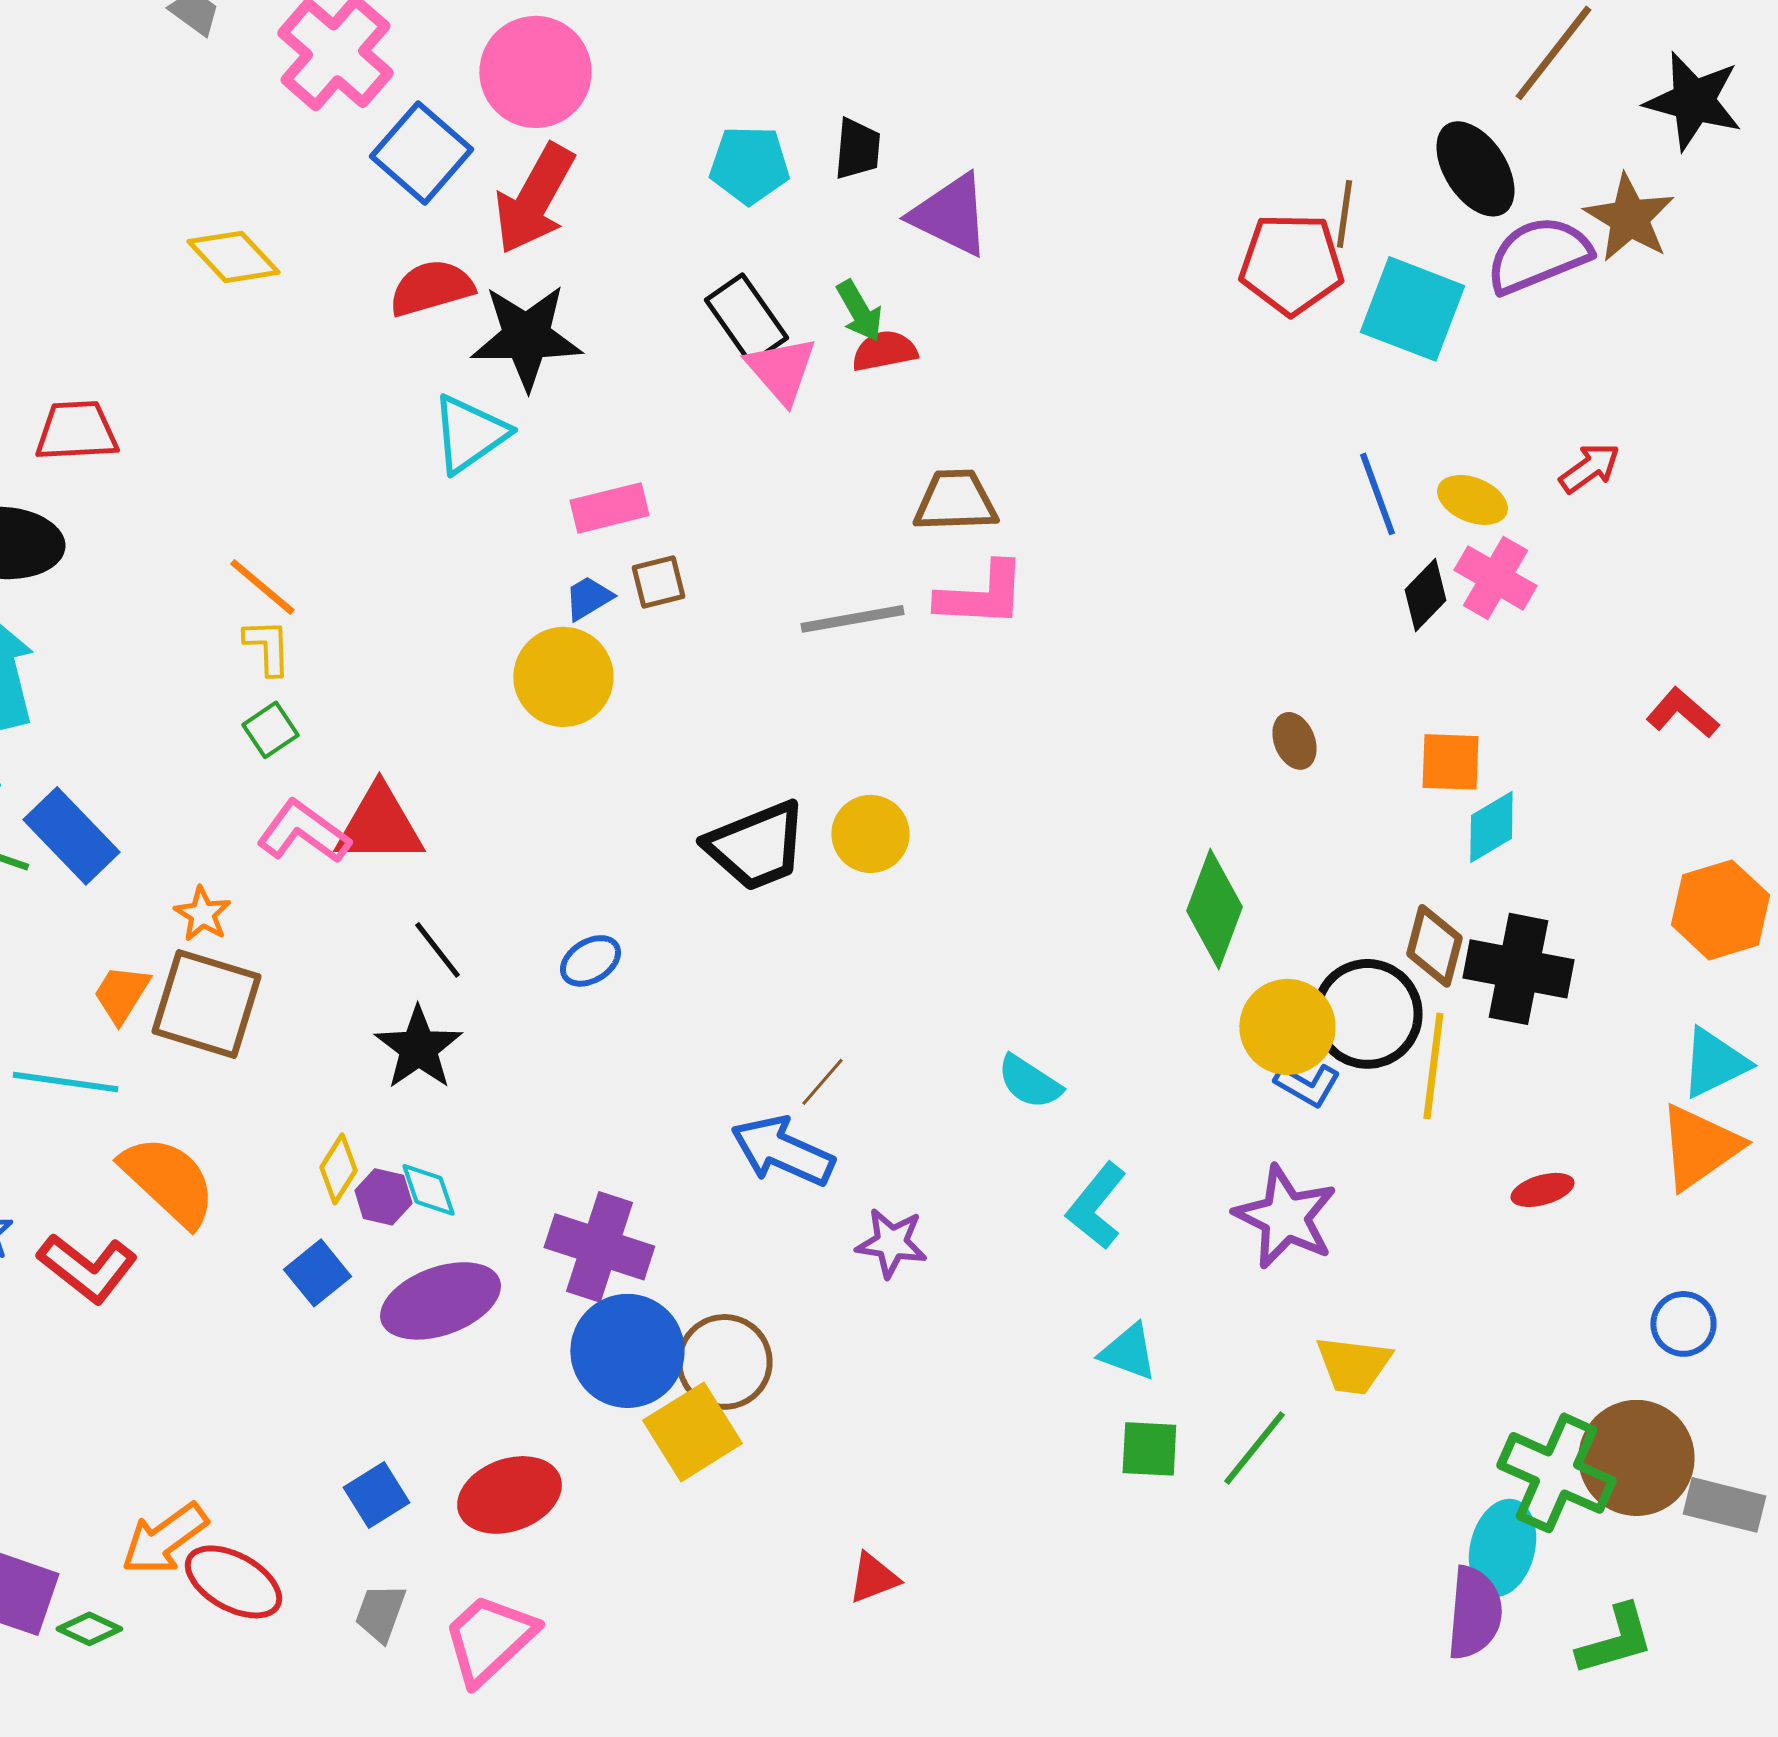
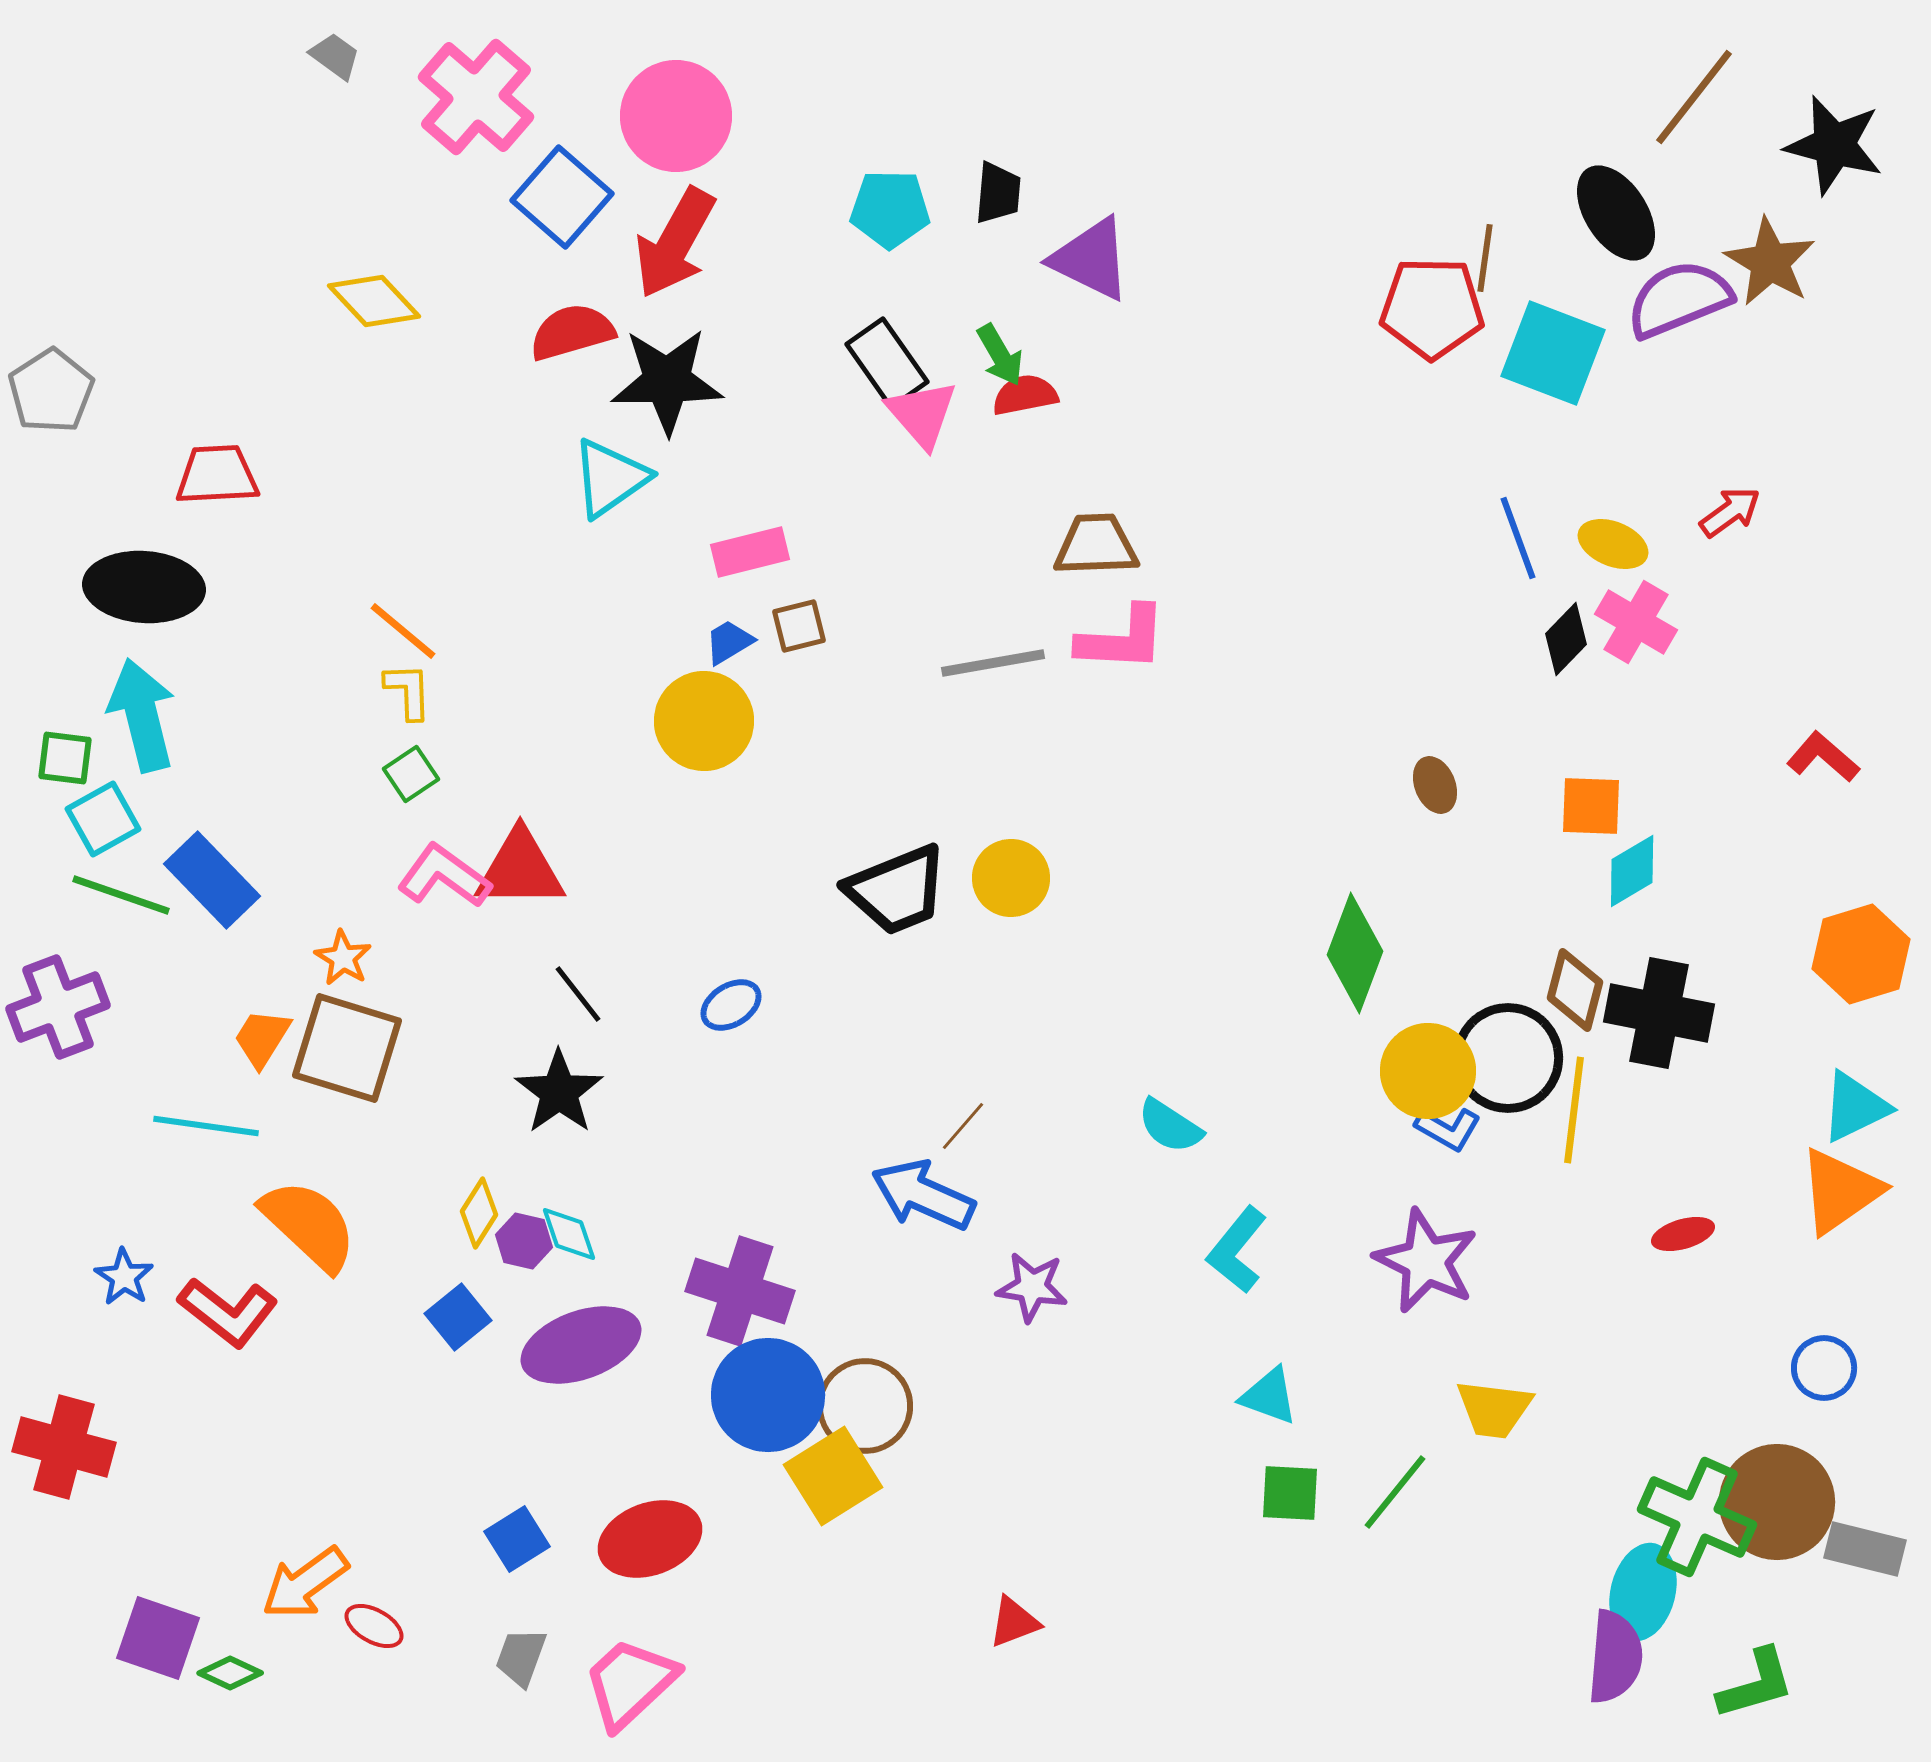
red ellipse: (233, 1582) -> (374, 1626), size x0.6

